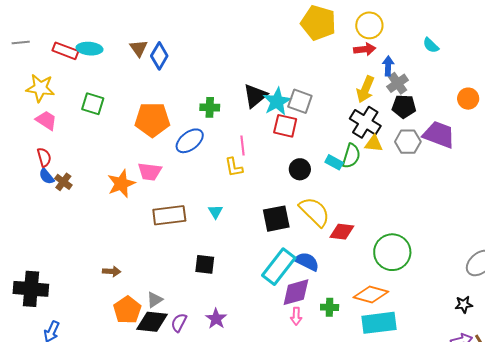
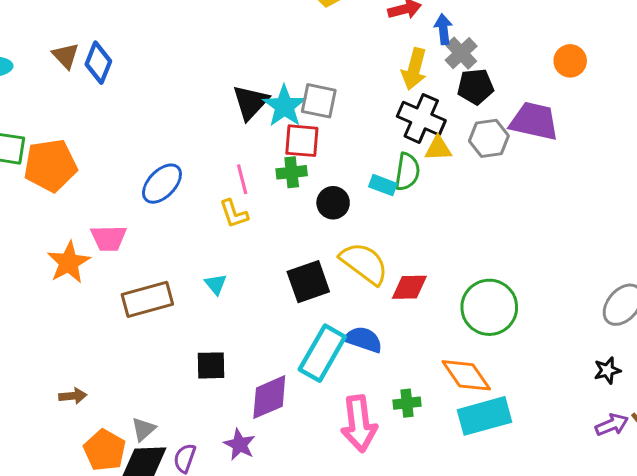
green cross: (210, 107) -> (292, 172), moved
orange pentagon: (152, 120) -> (50, 165), moved
purple diamond: (296, 292) -> (269, 397), moved
orange diamond: (371, 295) -> (466, 375), turned 48
pink arrow: (296, 316) -> (359, 424), size x2.0

